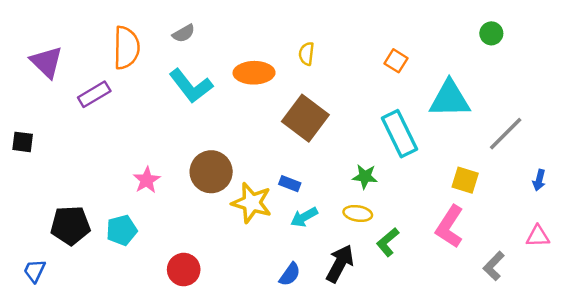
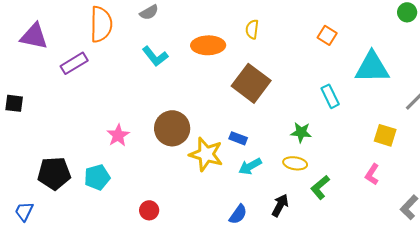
purple triangle: (47, 62) -> (34, 36), turned -32
cyan L-shape: (191, 86) -> (155, 56), size x0.7
cyan rectangle: (400, 134) -> (330, 96), size x0.6
pink L-shape: (450, 227) -> (372, 174), size x0.6
black arrow: (340, 264) -> (280, 205), size x0.7
red circle: (184, 270) -> (149, 210), size x0.7

